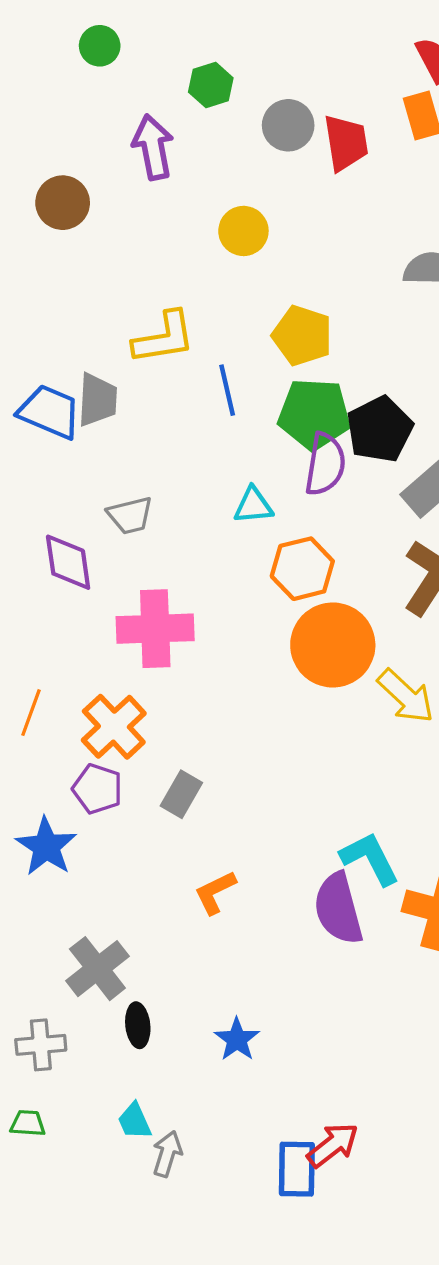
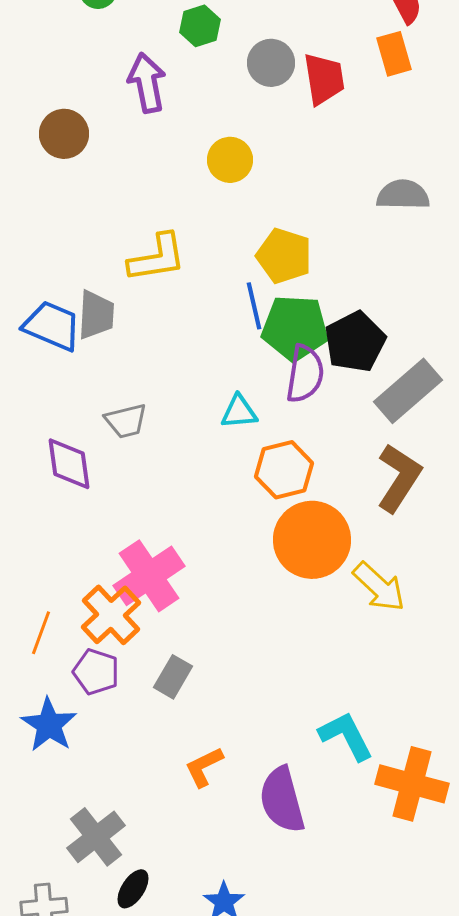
blue line: (227, 390) -> (254, 306), moved
pink cross: (155, 629) -> (149, 576), moved, turned -32
orange line: (31, 713) -> (41, 633), moved
purple semicircle: (338, 909) -> (282, 800), moved
black ellipse: (138, 1025) -> (133, 889), turned 39

